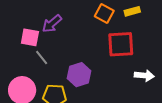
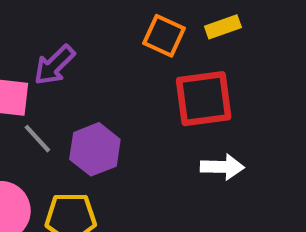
purple hexagon: (79, 75) -> (95, 149), moved
white arrow: (144, 76) -> (222, 167), moved

